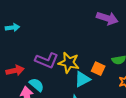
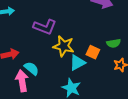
purple L-shape: (47, 60) -> (45, 27), moved

